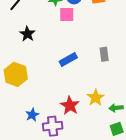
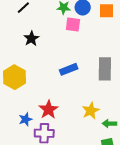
gray rectangle: (104, 54) -> (105, 69), size x1.6
red star: (70, 105) -> (49, 110), moved

